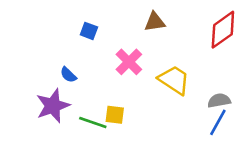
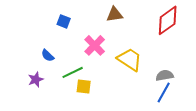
purple star: (53, 106) -> (36, 79), size x0.6
green line: (93, 122) -> (73, 72), moved, turned -45

